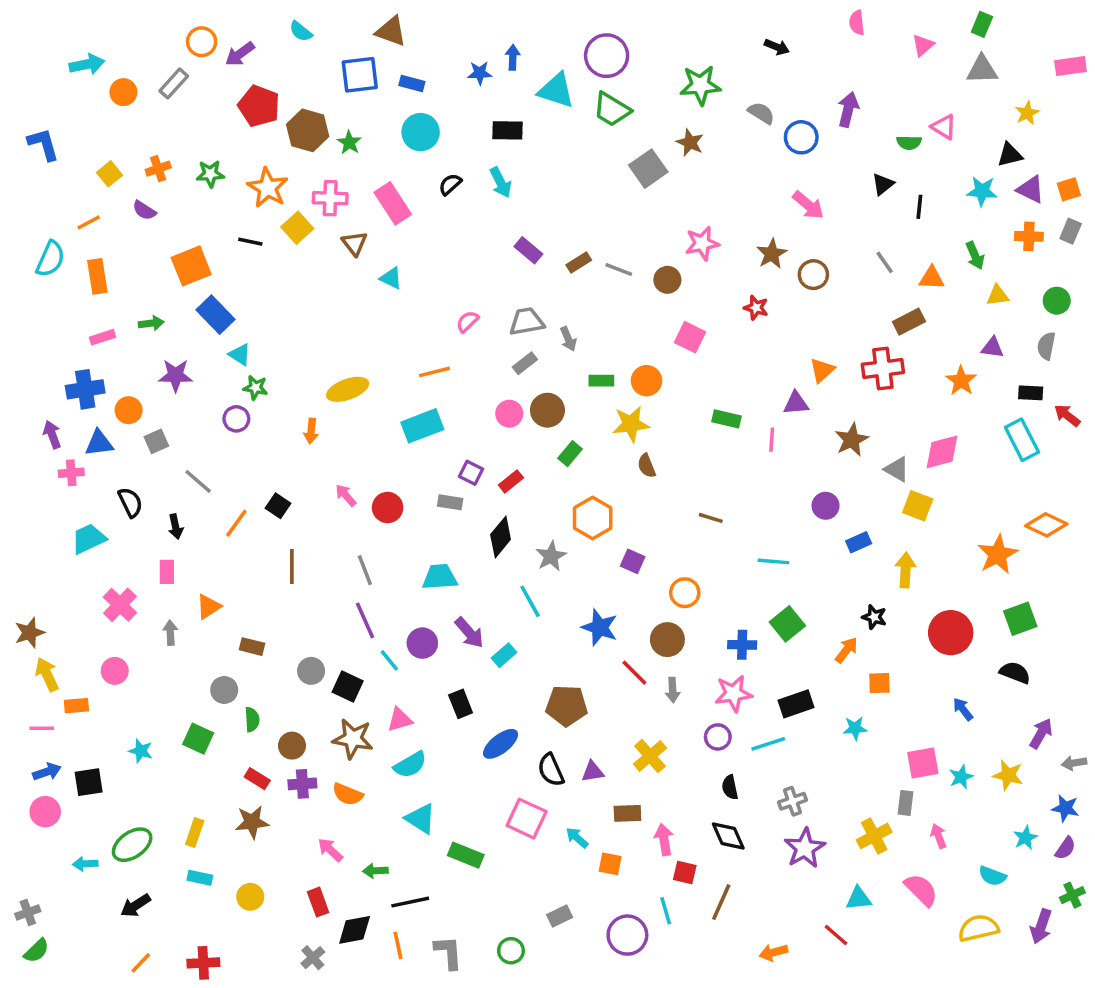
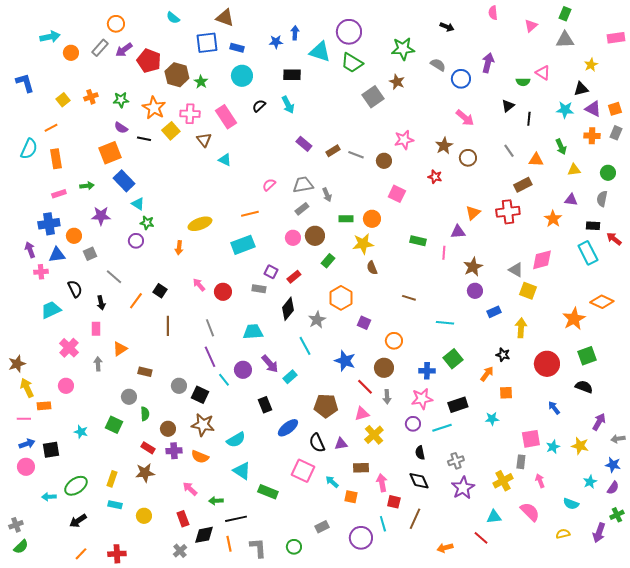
purple arrow: (240, 54) -> (124, 50), moved
purple semicircle: (144, 210) -> (121, 128), moved
brown star: (852, 440) -> (473, 267), moved
pink triangle: (400, 720) -> (362, 414), moved
yellow semicircle: (978, 928) -> (563, 534), size x0.6

